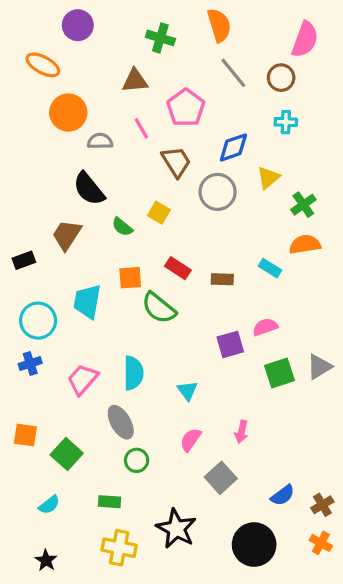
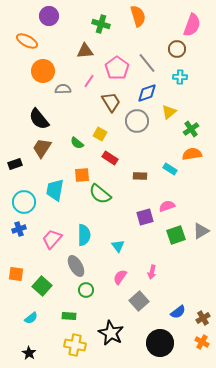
gray line: (233, 73) -> (147, 63), moved
pink line: (141, 128) -> (89, 81), turned 64
black semicircle: (89, 189) -> (39, 119), moved
red rectangle: (178, 268) -> (110, 158), moved

